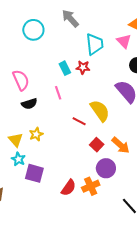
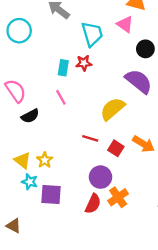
cyan rectangle: (65, 68) -> (63, 68), turned 48
yellow semicircle: (100, 111) -> (113, 109), turned -85
red line: (79, 121) -> (90, 138), moved
yellow star: (36, 134) -> (45, 160), moved
purple circle: (106, 168) -> (100, 177), moved

